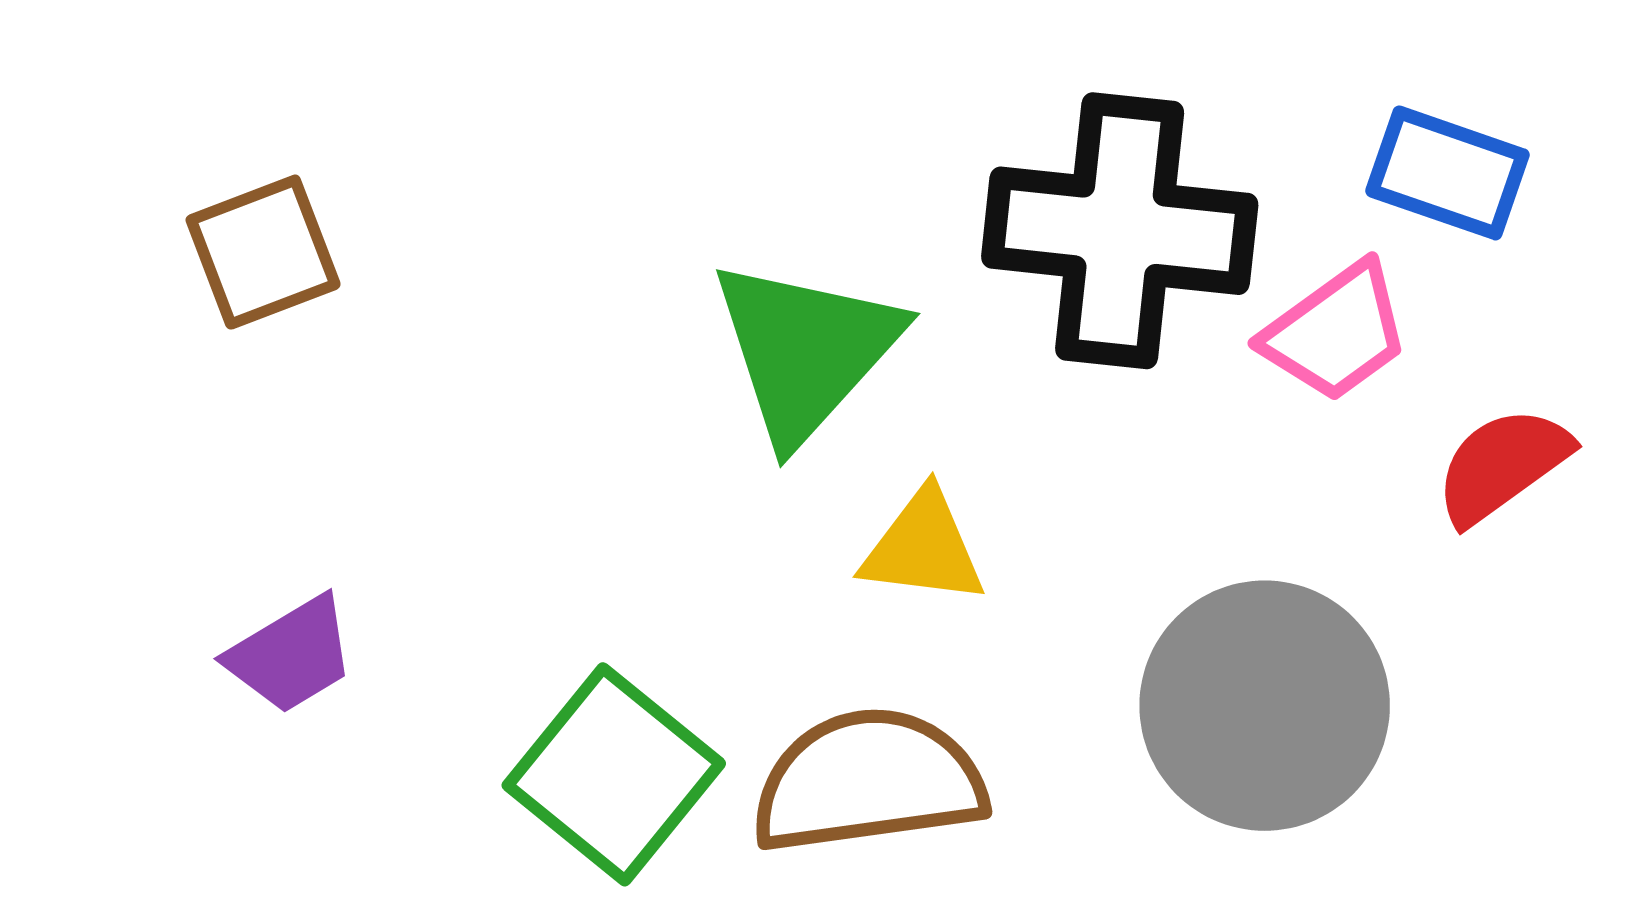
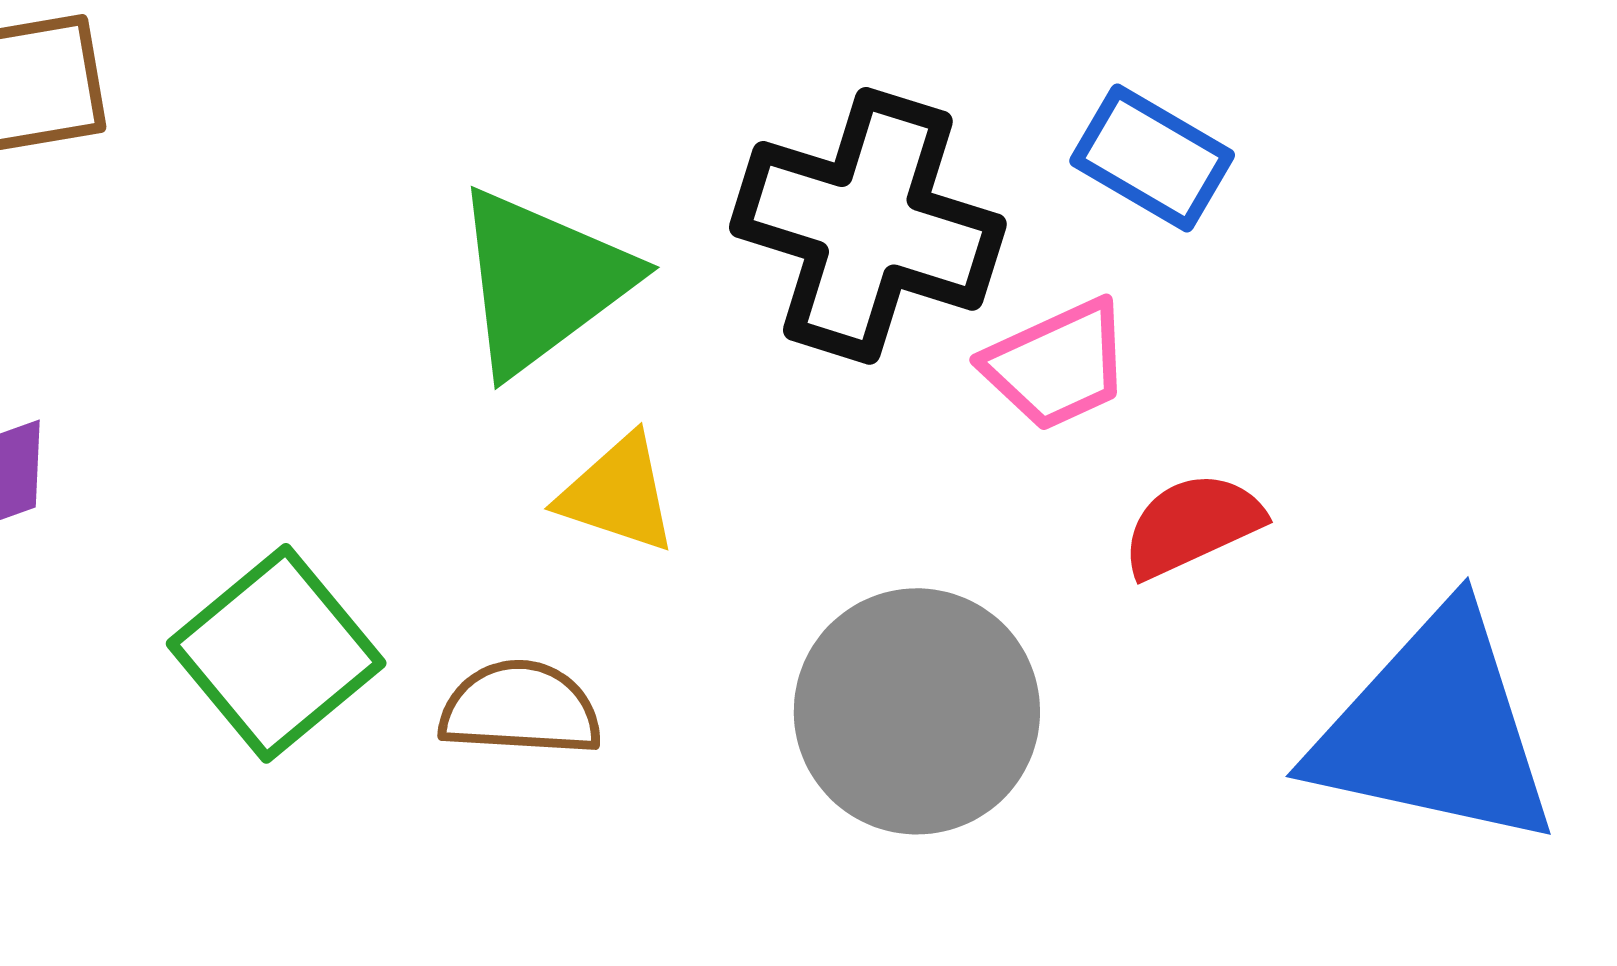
blue rectangle: (1447, 173) -> (1152, 158), moved
brown semicircle: (868, 781) -> (520, 709), size x0.7

